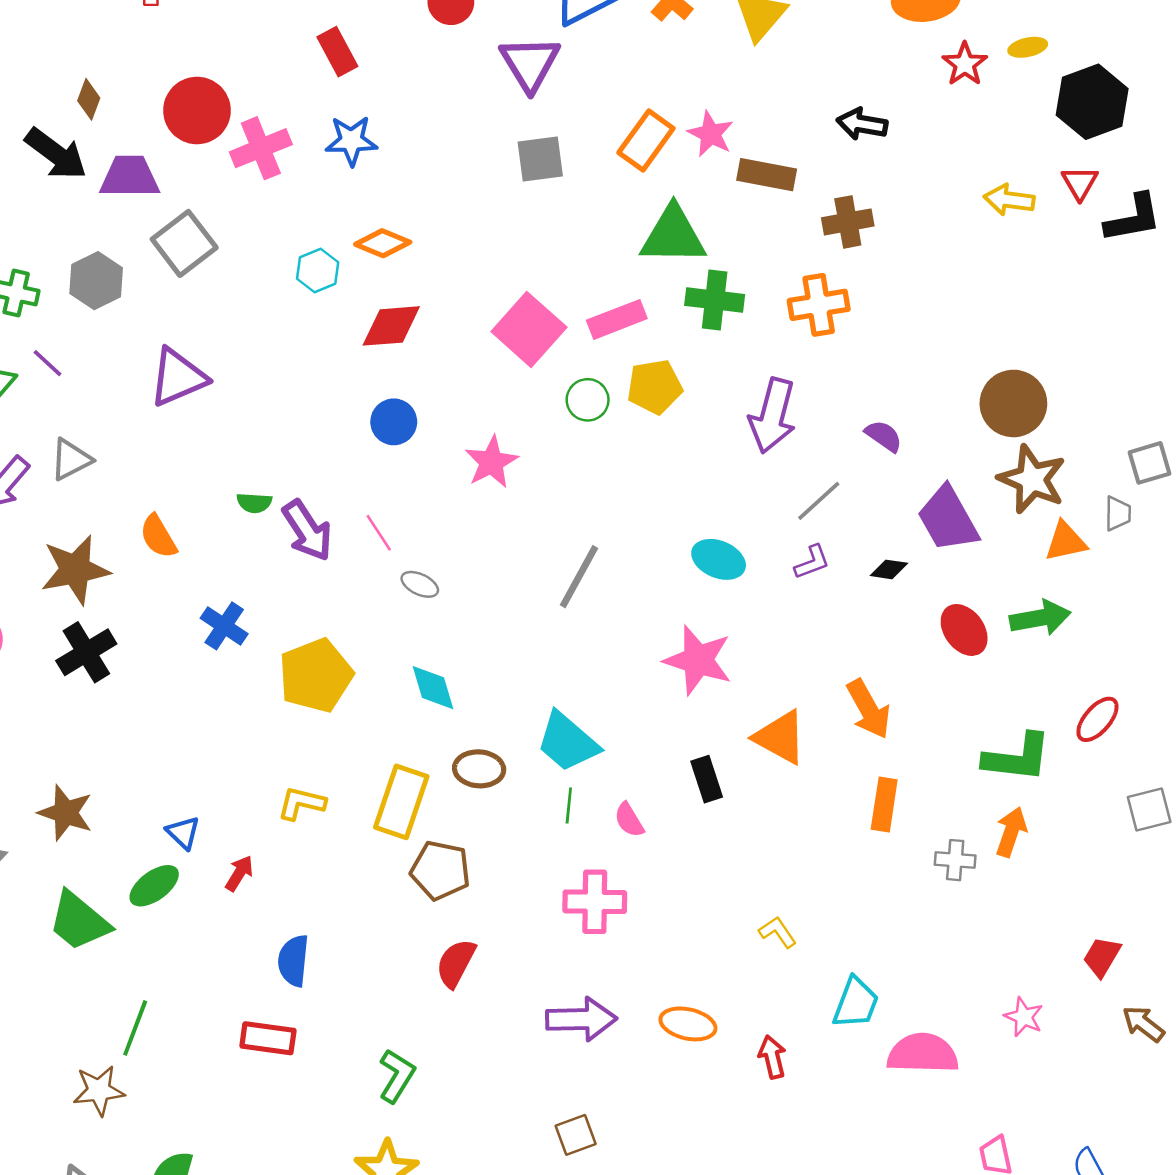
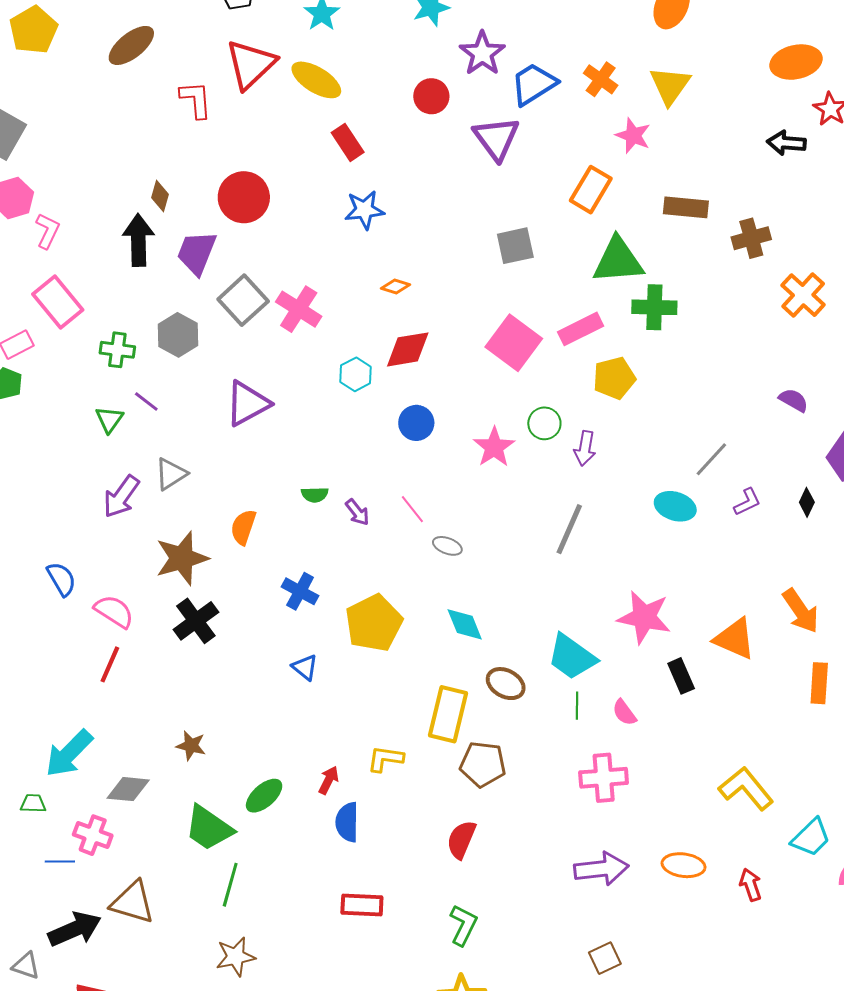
black arrow: (862, 124) -> (786, 143), moved
pink star: (711, 134) -> (633, 136), moved
pink cross: (261, 148) -> (299, 309), moved, turned -30
black arrow: (56, 154) -> (138, 240), turned -123
gray square: (540, 159) -> (515, 246), moved
purple trapezoid: (130, 177) -> (197, 253), turned -63
orange diamond: (383, 243) -> (396, 286), size x0.7
cyan hexagon: (318, 270) -> (356, 374), moved
orange cross: (819, 305) -> (803, 295), moved, turned -33
green circle: (588, 400) -> (544, 423), moved
purple arrow: (772, 416) -> (585, 448), moved, size x0.6
gray line: (819, 501) -> (711, 459), moved
purple arrow: (307, 530) -> (357, 512), size x0.6
orange semicircle: (158, 536) -> (243, 527), turned 54
black diamond: (889, 569) -> (807, 502), turned -68
pink star: (698, 660) -> (644, 617), moved
brown ellipse: (479, 769) -> (506, 684), turned 30
yellow L-shape: (301, 803) -> (385, 759), moved
brown star: (66, 813) -> (191, 746), size x0.7
blue triangle: (183, 833) -> (305, 667), moved
yellow L-shape: (778, 932) -> (746, 788), size x1.8
blue semicircle: (293, 961) -> (347, 822), moved
red semicircle: (456, 963) -> (461, 840), moved
cyan trapezoid: (856, 1003) -> (811, 838), turned 30
green line: (135, 1028) -> (230, 885), moved

